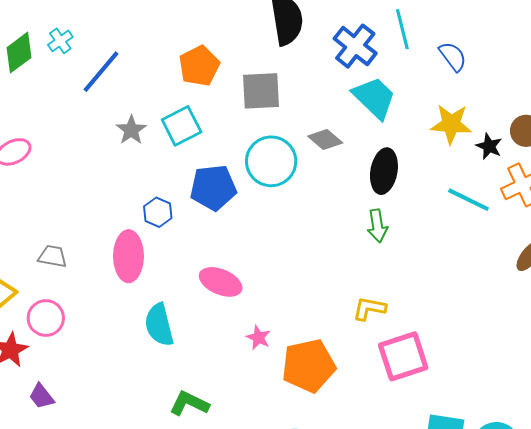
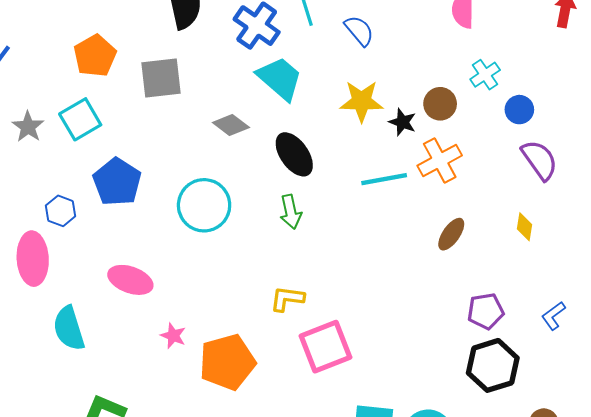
cyan circle: (271, 161) -> (204, 205), moved
black ellipse: (384, 171) -> (294, 154), turned -42
blue pentagon: (213, 188) -> (117, 182), turned -30
cyan line: (469, 200) -> (384, 179), turned -33

